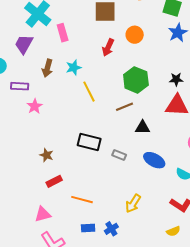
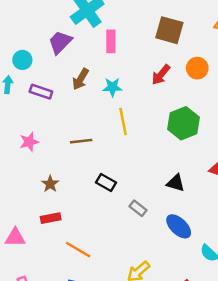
pink star: (35, 106) -> (29, 142), moved
brown line: (125, 107) -> (81, 141), moved
black rectangle: (89, 142) -> (106, 182), size x0.7
pink triangle: (43, 214) -> (15, 237), moved

